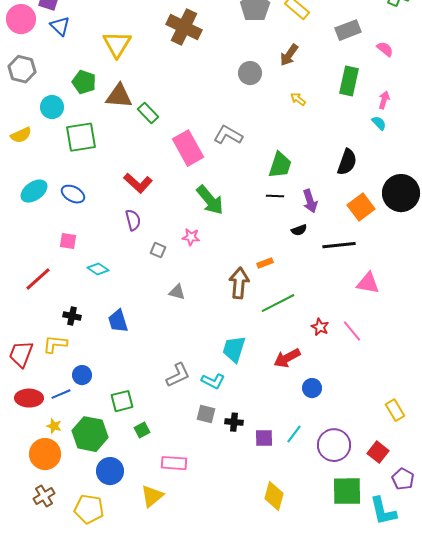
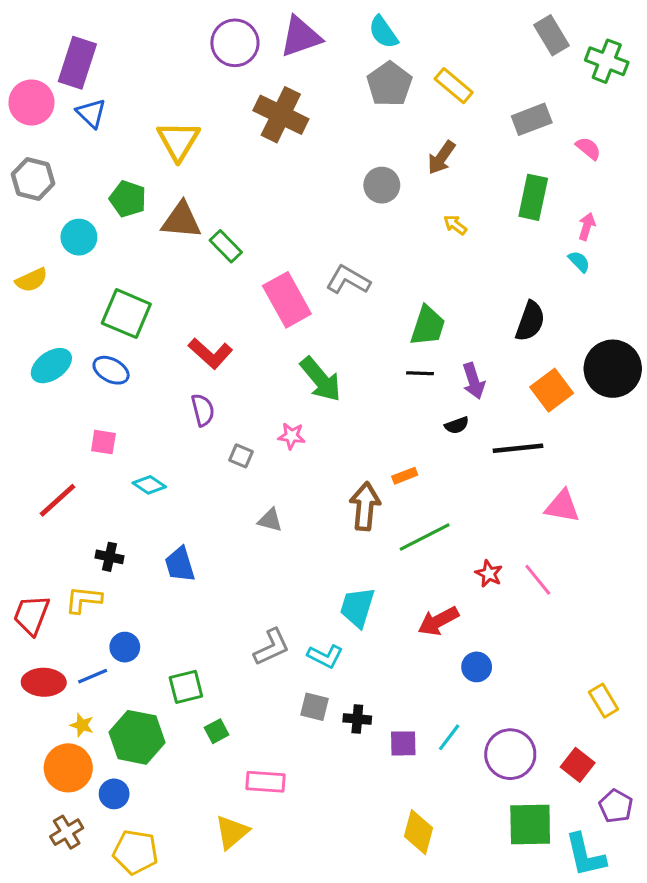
green square: (81, 137) -> (126, 314), moved, turned 32
blue circle: (110, 471) -> (114, 794), moved, size x0.7

